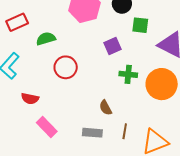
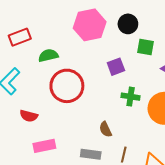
red circle: (66, 67) -> (67, 86), size x1.4
pink rectangle: (47, 127) -> (44, 146), turned -60

